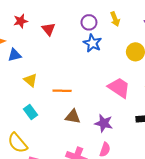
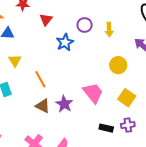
blue star: (92, 43) -> (65, 42), moved
orange line: (62, 91) -> (40, 79), turned 42
purple star: (104, 123) -> (64, 104), moved

